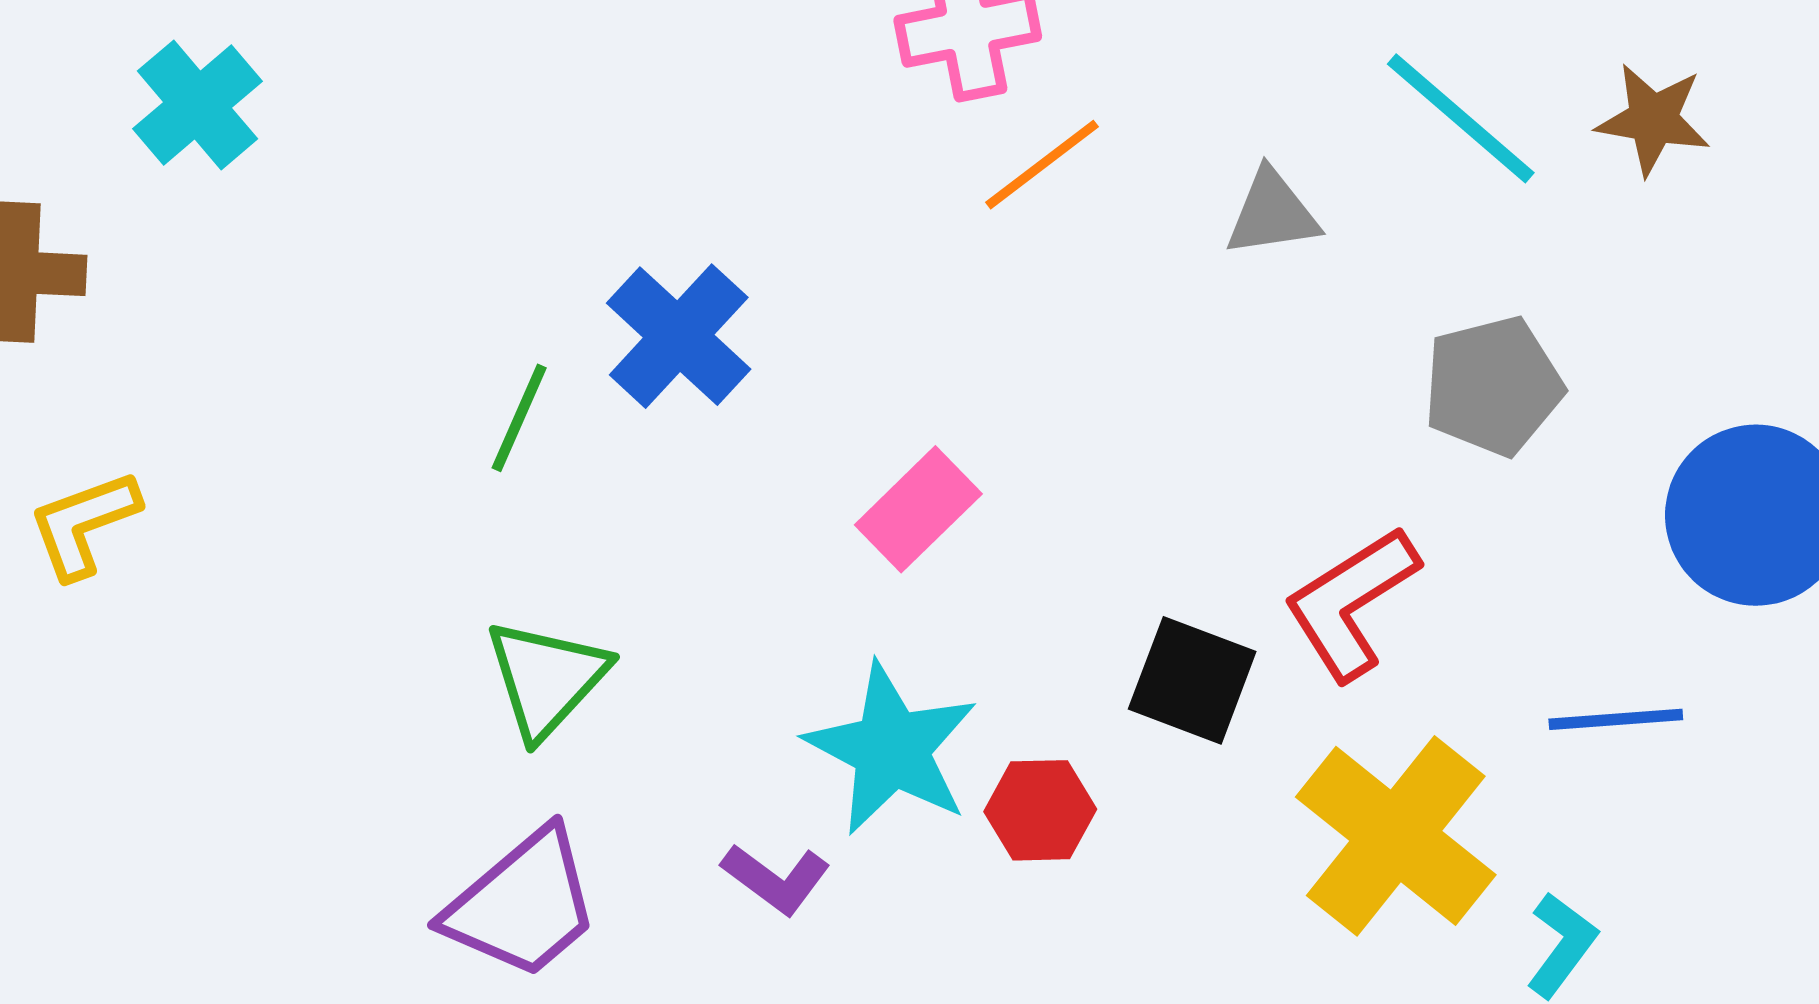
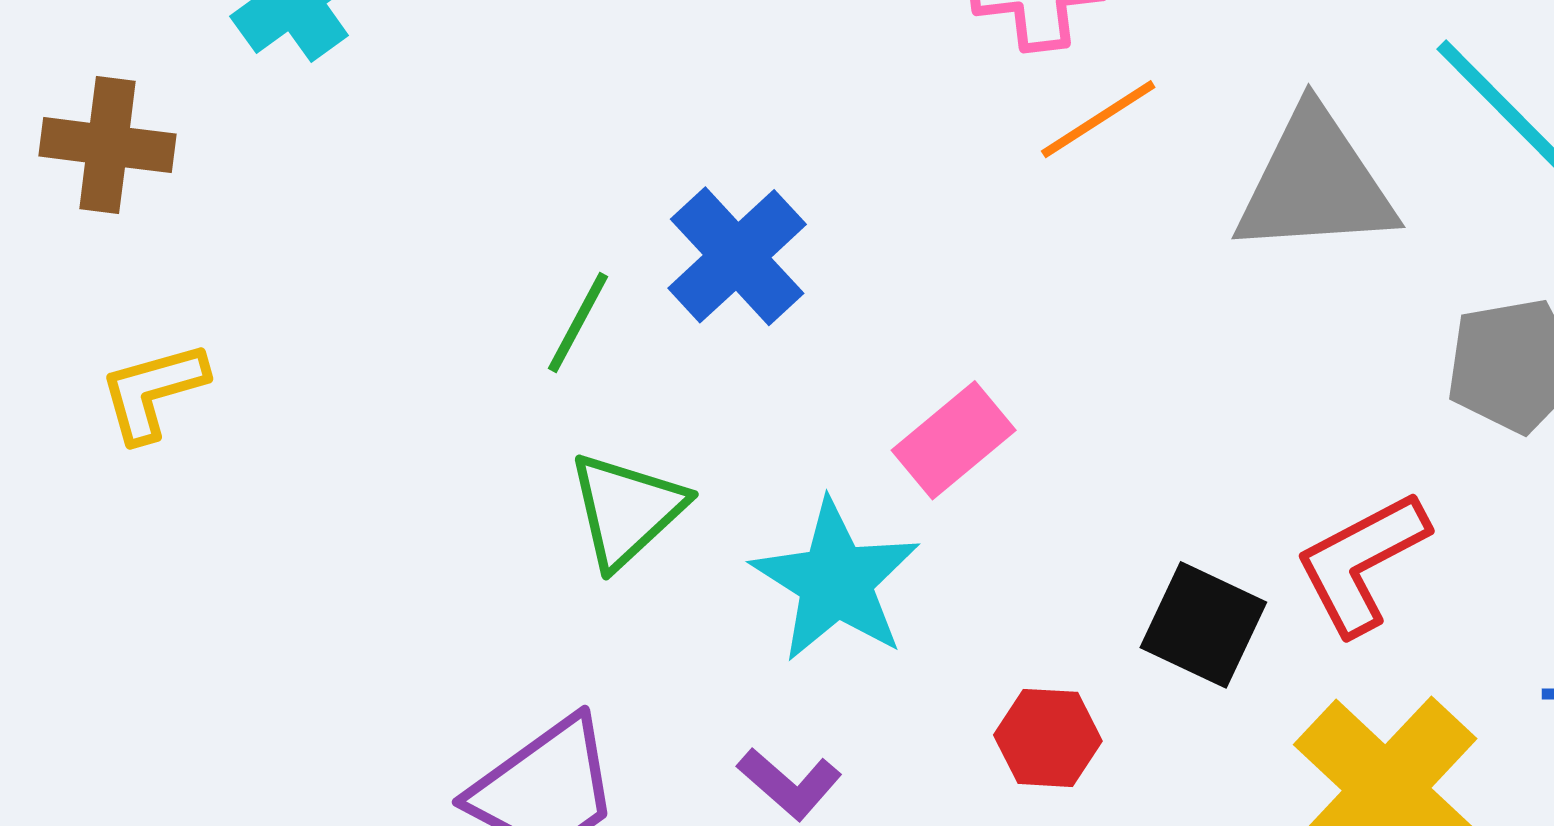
gray triangle: (1272, 213) -> (1315, 183), size x1.8
green triangle: (546, 679) -> (627, 510), moved
cyan star: (891, 749) -> (836, 581), moved

